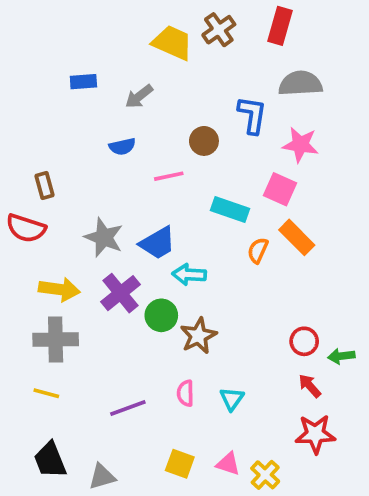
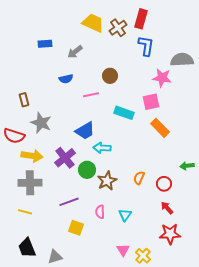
red rectangle: (280, 26) -> (141, 19), moved
brown cross: (219, 30) -> (118, 28), moved
gray semicircle: (300, 83) -> (182, 60), moved
blue L-shape: (252, 115) -> (146, 46), moved
pink square: (280, 189) -> (151, 102), turned -36
red semicircle: (26, 228) -> (14, 136), moved
gray star: (104, 237) -> (41, 123), moved
orange semicircle: (258, 250) -> (139, 178), moved
green arrow: (341, 356) -> (187, 166), moved
purple line: (128, 408) -> (69, 202), moved
yellow square: (180, 464) -> (76, 228), moved
pink triangle: (228, 464) -> (123, 250), turned 40

